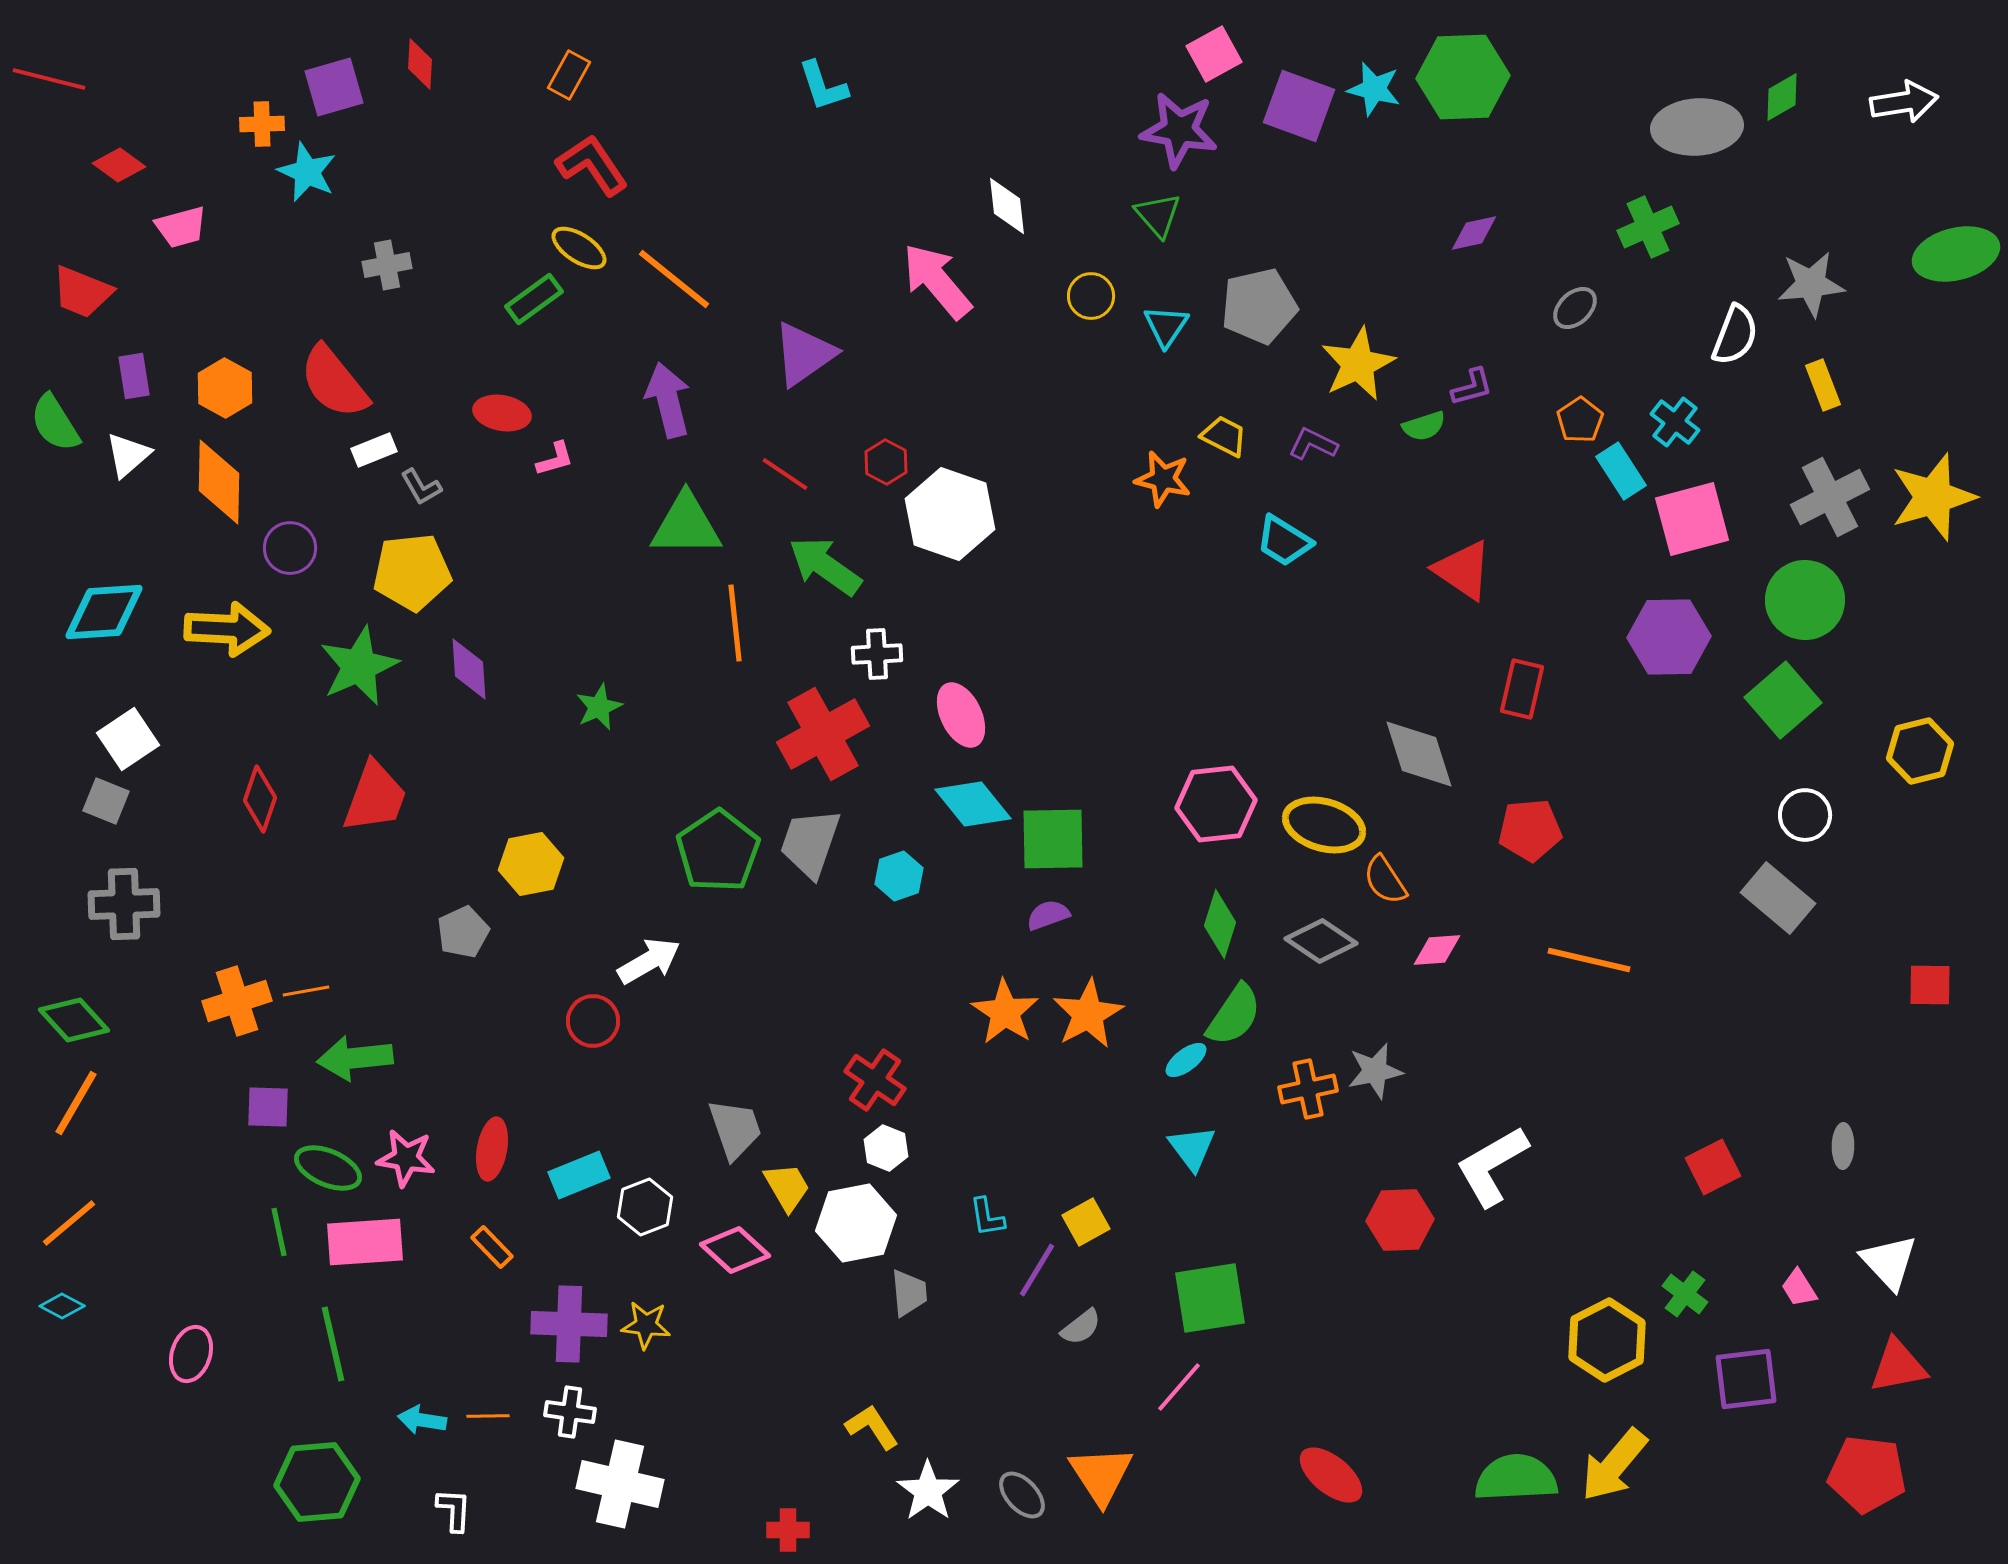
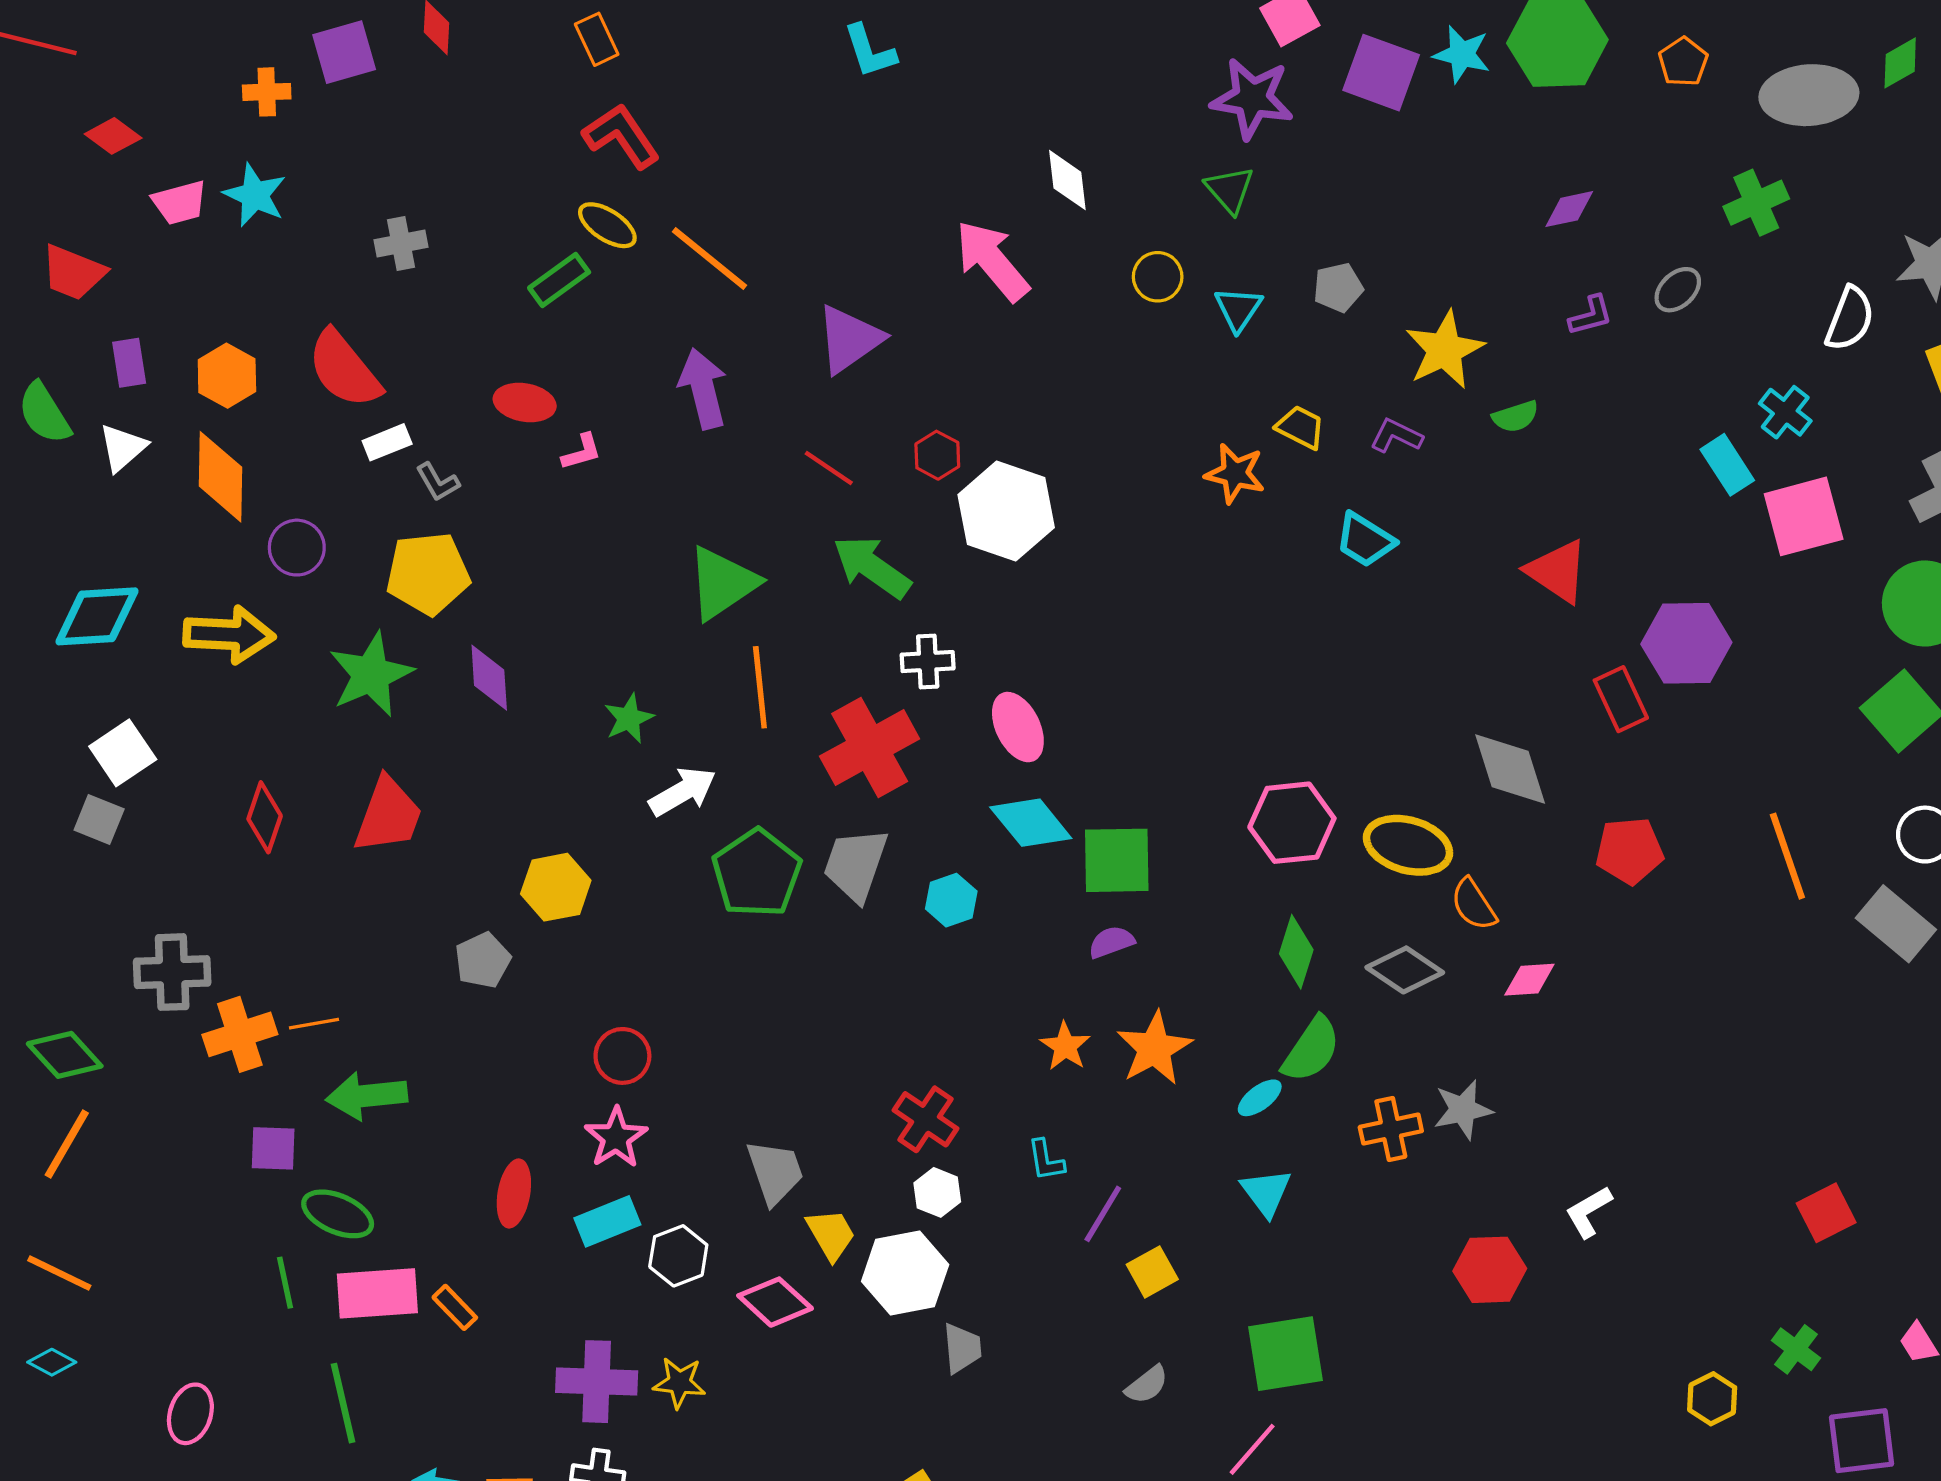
orange rectangle: (569, 75) -> (597, 39), turned -54
cyan star: (307, 172) -> (255, 195), moved
gray pentagon: (1259, 306) -> (1338, 288), size x0.6
purple L-shape: (1472, 387) -> (1591, 315), moved
orange pentagon: (1580, 420) -> (1683, 62), moved
green triangle: (686, 525) -> (722, 583), moved, turned -34
orange line: (735, 623) -> (760, 687), moved
purple hexagon: (1669, 637) -> (1686, 643), moved
red rectangle: (1522, 689) -> (1621, 699), turned -38
gray cross: (124, 904) -> (172, 972), moved
orange line: (1589, 960) -> (1787, 856), moved, turned 58
white arrow: (649, 961) -> (683, 792), moved
orange star: (1005, 1012) -> (1065, 1046), size x0.7
pink star: (406, 1158) -> (616, 1138), moved, turned 30
white L-shape: (1492, 1166) -> (1589, 1212), size x0.6
cyan L-shape: (987, 1217) -> (1046, 1160), moved
orange line: (69, 1223) -> (59, 1273), turned 66
orange rectangle: (492, 1247) -> (455, 1307), moved
purple line: (1037, 1270) -> (1103, 1214), moved
yellow hexagon: (1607, 1340) -> (1712, 1399), size x0.6

